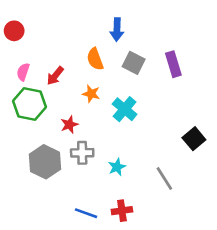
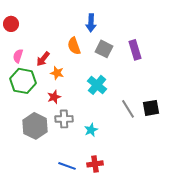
orange star: (91, 94) -> (57, 73), moved
black square: (194, 139) -> (151, 108), turned 30
gray line: (164, 179) -> (128, 109), moved

